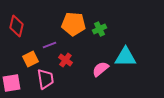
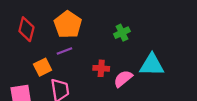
orange pentagon: (73, 24) -> (68, 25), moved, turned 30
red cross: (65, 60) -> (101, 68), moved, turned -32

